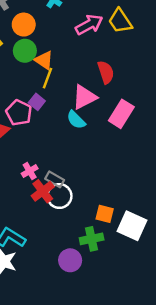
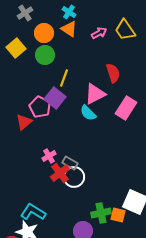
pink arrow: (89, 25) -> (99, 33), size x0.7
orange triangle: (44, 60) -> (69, 29), moved
purple square: (37, 102) -> (55, 98), size x1.5
orange square: (105, 214) -> (118, 215), moved

